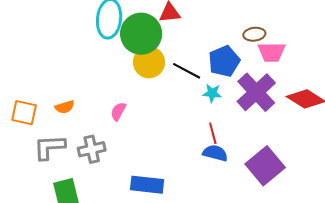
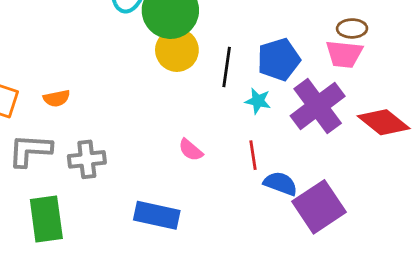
brown ellipse: (254, 34) -> (352, 28), moved
black line: (187, 71) -> (227, 67), turned 64
pink semicircle: (118, 111) -> (191, 150), moved, turned -84
blue semicircle: (215, 153) -> (280, 183), moved

